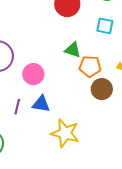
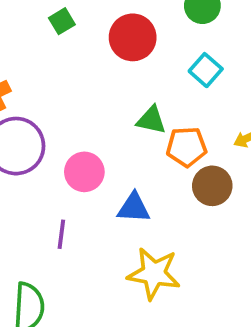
cyan square: (105, 26) -> (206, 70), turned 36
blue triangle: (41, 104) -> (134, 208), moved

